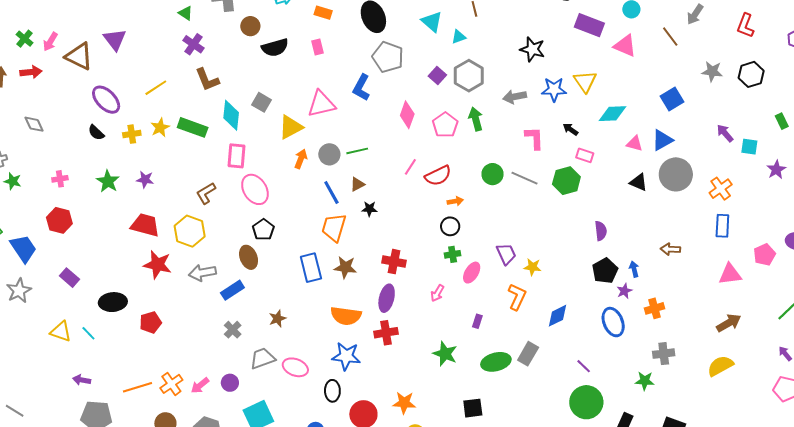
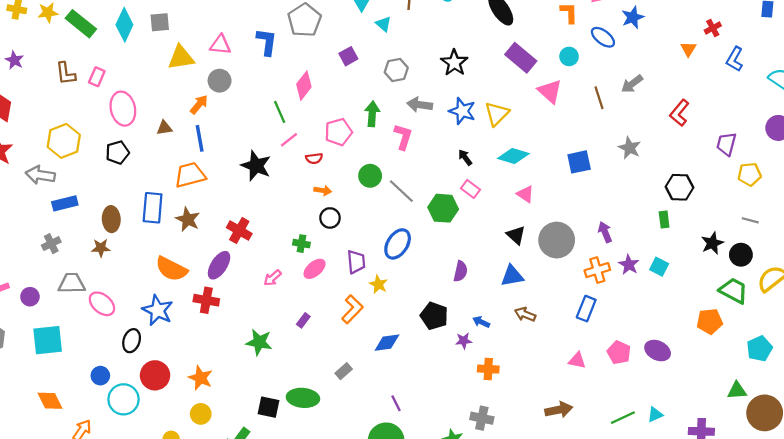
cyan triangle: (459, 37) -> (383, 24), turned 42
black hexagon: (751, 74) -> (680, 187), moved
gray hexagon: (469, 76) -> (396, 70), moved, size x0.7
blue L-shape: (361, 88) -> (267, 42), turned 140
gray square: (261, 102) -> (160, 22), turned 36
pink triangle: (321, 104) -> (220, 45), size x0.7
green rectangle: (782, 121) -> (664, 219), moved
pink pentagon: (445, 125) -> (338, 132), moved
purple arrow: (725, 133) -> (605, 232), moved
pink L-shape: (534, 138) -> (403, 137), moved
blue triangle: (662, 140) -> (512, 276), moved
cyan square: (749, 147) -> (659, 267), moved
green line: (357, 151) -> (280, 112), moved, turned 60
gray circle: (329, 154) -> (220, 81), moved
pink rectangle: (237, 156) -> (97, 77), moved, size x0.7
orange arrow: (301, 159) -> (199, 104), moved
purple star: (776, 170) -> (629, 265), moved, turned -30
red semicircle: (438, 176) -> (314, 158), size x0.6
brown triangle: (357, 184) -> (164, 128), moved
brown L-shape: (206, 193) -> (66, 73), moved, turned -85
black star: (369, 209) -> (256, 166), moved, size x1.8
black circle: (450, 226) -> (330, 218), moved
orange trapezoid: (334, 228) -> (190, 175), turned 40
yellow hexagon: (190, 231) -> (64, 141), moved
pink pentagon: (764, 255) -> (619, 353), turned 30
brown ellipse: (249, 257) -> (111, 219), moved
blue arrow: (634, 269) -> (481, 322), turned -70
black pentagon: (605, 271) -> (434, 316), moved, turned 30
pink triangle: (730, 274) -> (577, 361), size x0.7
blue ellipse: (613, 322) -> (398, 244), moved, turned 36
green star: (445, 354) -> (259, 342), turned -30
gray rectangle: (528, 354) -> (344, 371), size x0.7
green ellipse: (496, 362) -> (303, 398), moved

